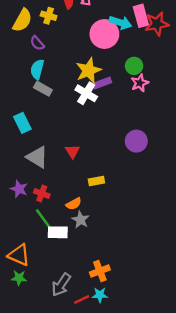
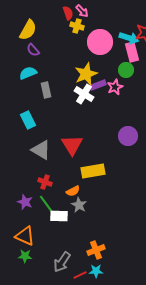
yellow cross: (49, 16) -> (77, 26), moved
pink rectangle: (141, 16) -> (132, 52), moved
cyan arrow: (120, 23) -> (129, 38), moved
purple semicircle: (37, 43) -> (33, 50), moved
cyan semicircle: (37, 69) -> (28, 73), moved, turned 54
pink star: (140, 83) -> (115, 87), moved
gray rectangle: (43, 89) -> (46, 90), turned 49
red triangle: (73, 151) -> (72, 145), size x1.6
yellow rectangle: (96, 181) -> (93, 171), size x1.6
purple star: (19, 189) -> (25, 202), moved

